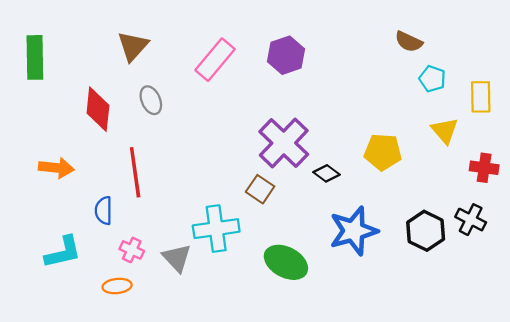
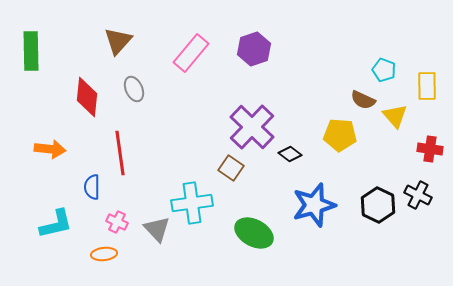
brown semicircle: (409, 42) -> (363, 100), moved

